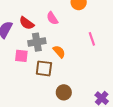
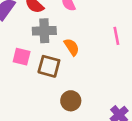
pink square: (21, 56) -> (22, 57), moved

